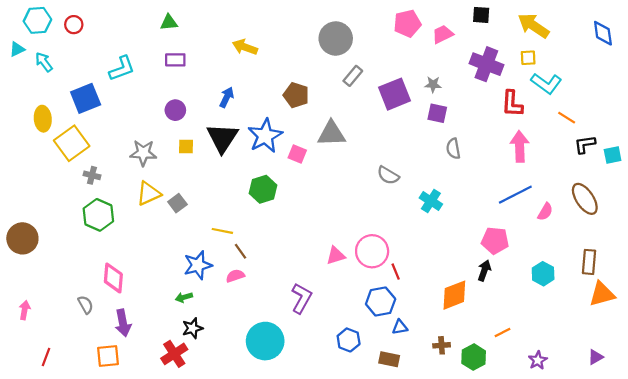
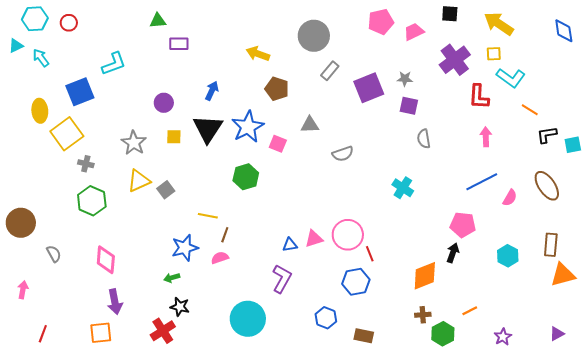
yellow arrow: (245, 47) -> (258, 54), moved
purple rectangle: (175, 60) -> (179, 44), moved
purple cross: (486, 64) -> (455, 60), turned 32
gray triangle: (331, 134) -> (310, 125), size x0.7
pink arrow: (520, 146) -> (486, 137), size x0.7
gray star: (143, 153) -> (134, 143), turned 30
gray semicircle: (388, 175) -> (343, 154), moved, turned -50
brown line: (241, 251) -> (225, 235), turned 56
gray semicircle: (86, 305) -> (54, 254), moved
blue triangle: (400, 327) -> (290, 245), moved
black star: (192, 328) -> (180, 307), turned 30
brown cross: (442, 345) -> (423, 315), moved

